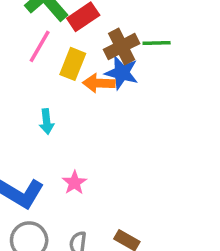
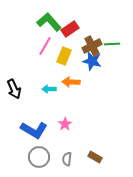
orange arrow: (99, 83) -> (71, 82), moved
cyan arrow: (47, 122) -> (49, 89), turned 96

